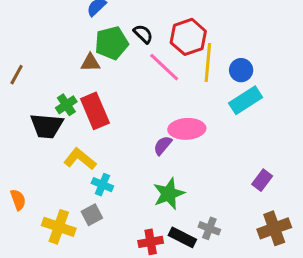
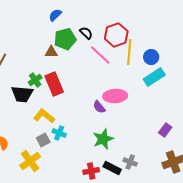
purple semicircle: (163, 145) -> (99, 107), turned -80
gray square: (92, 215) -> (43, 140), moved
yellow cross: (59, 227) -> (30, 161), turned 35

